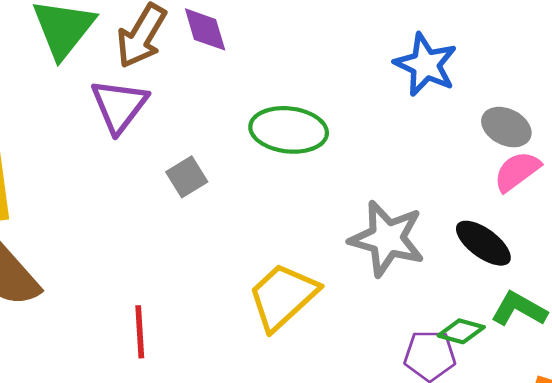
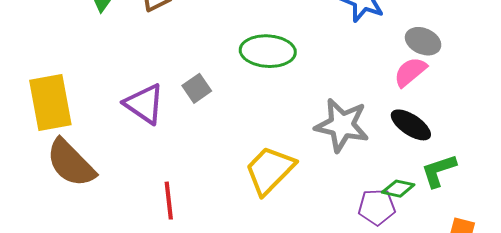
purple triangle: (119, 106) -> (144, 104), moved, turned -30
pink semicircle: (517, 171) -> (410, 72), moved
green L-shape: (519, 309) -> (439, 171), turned -45

